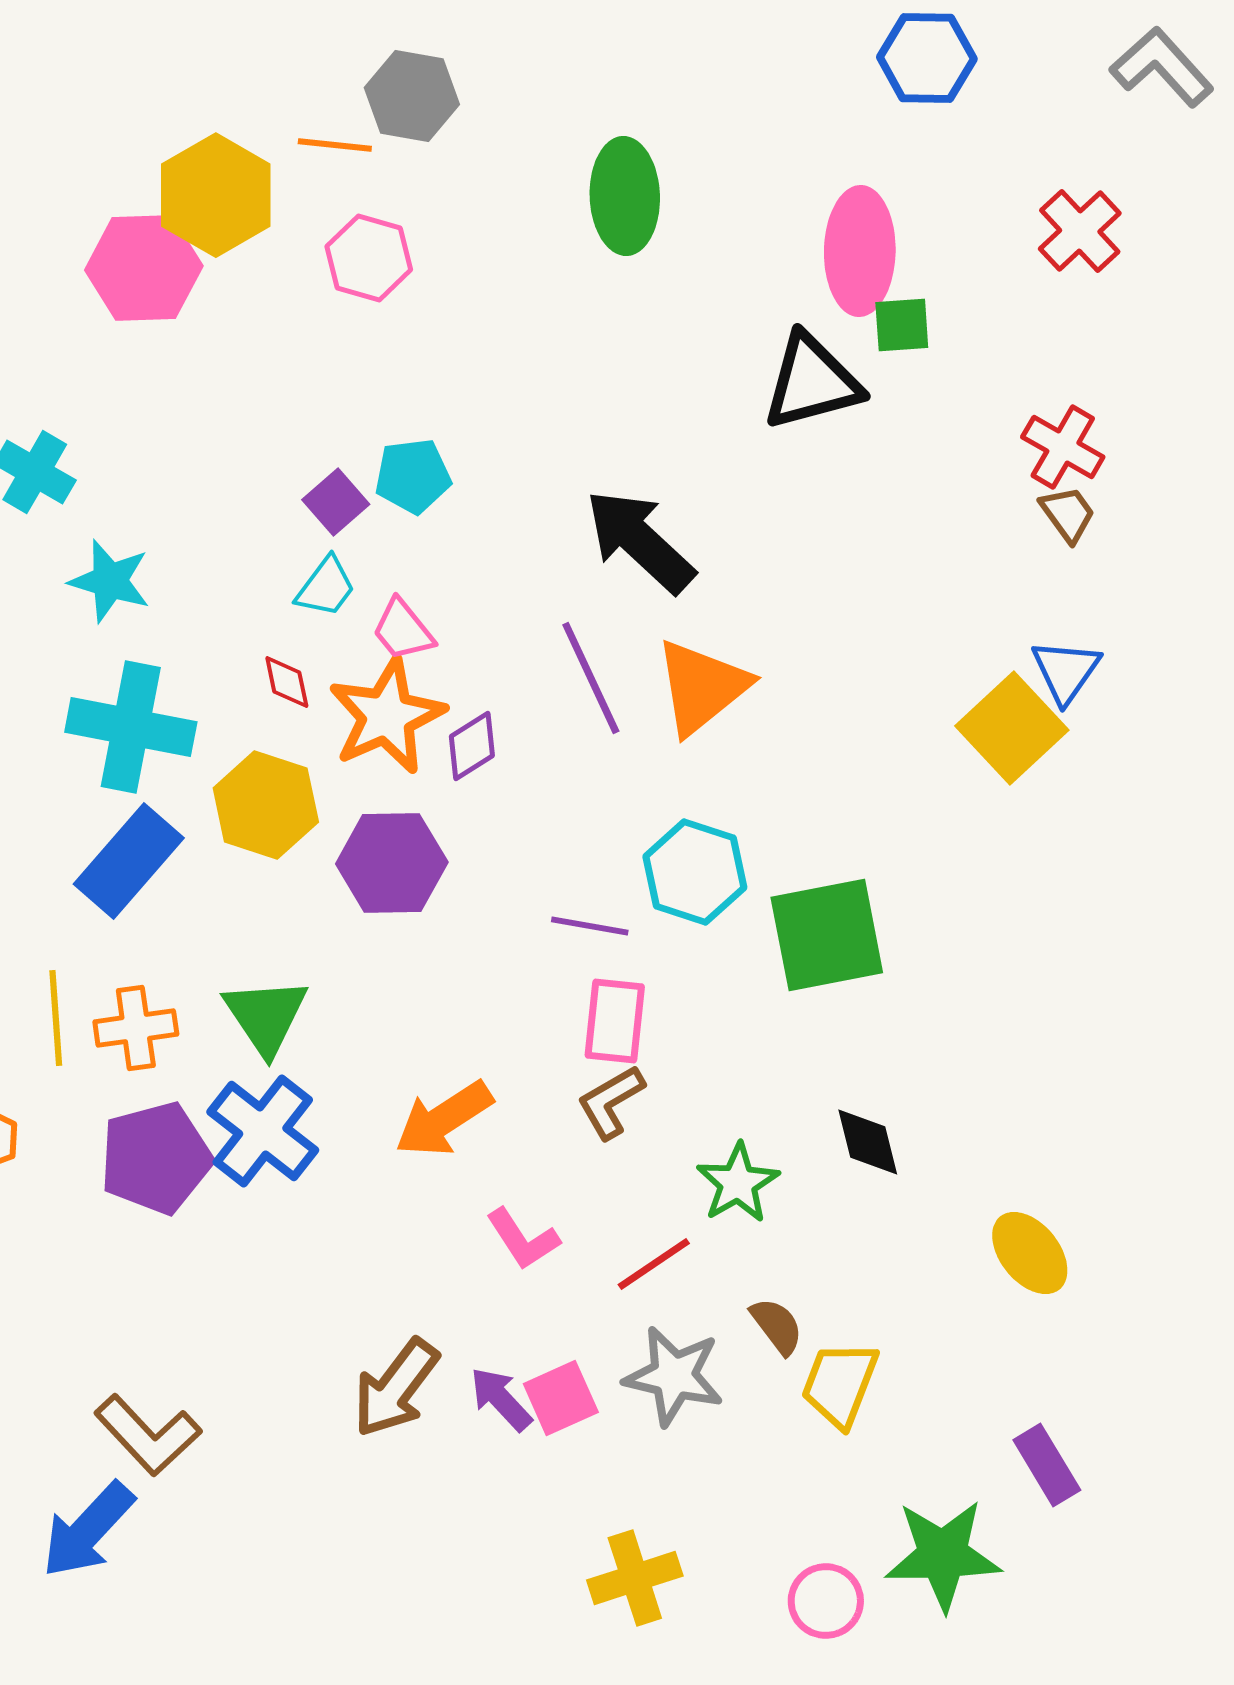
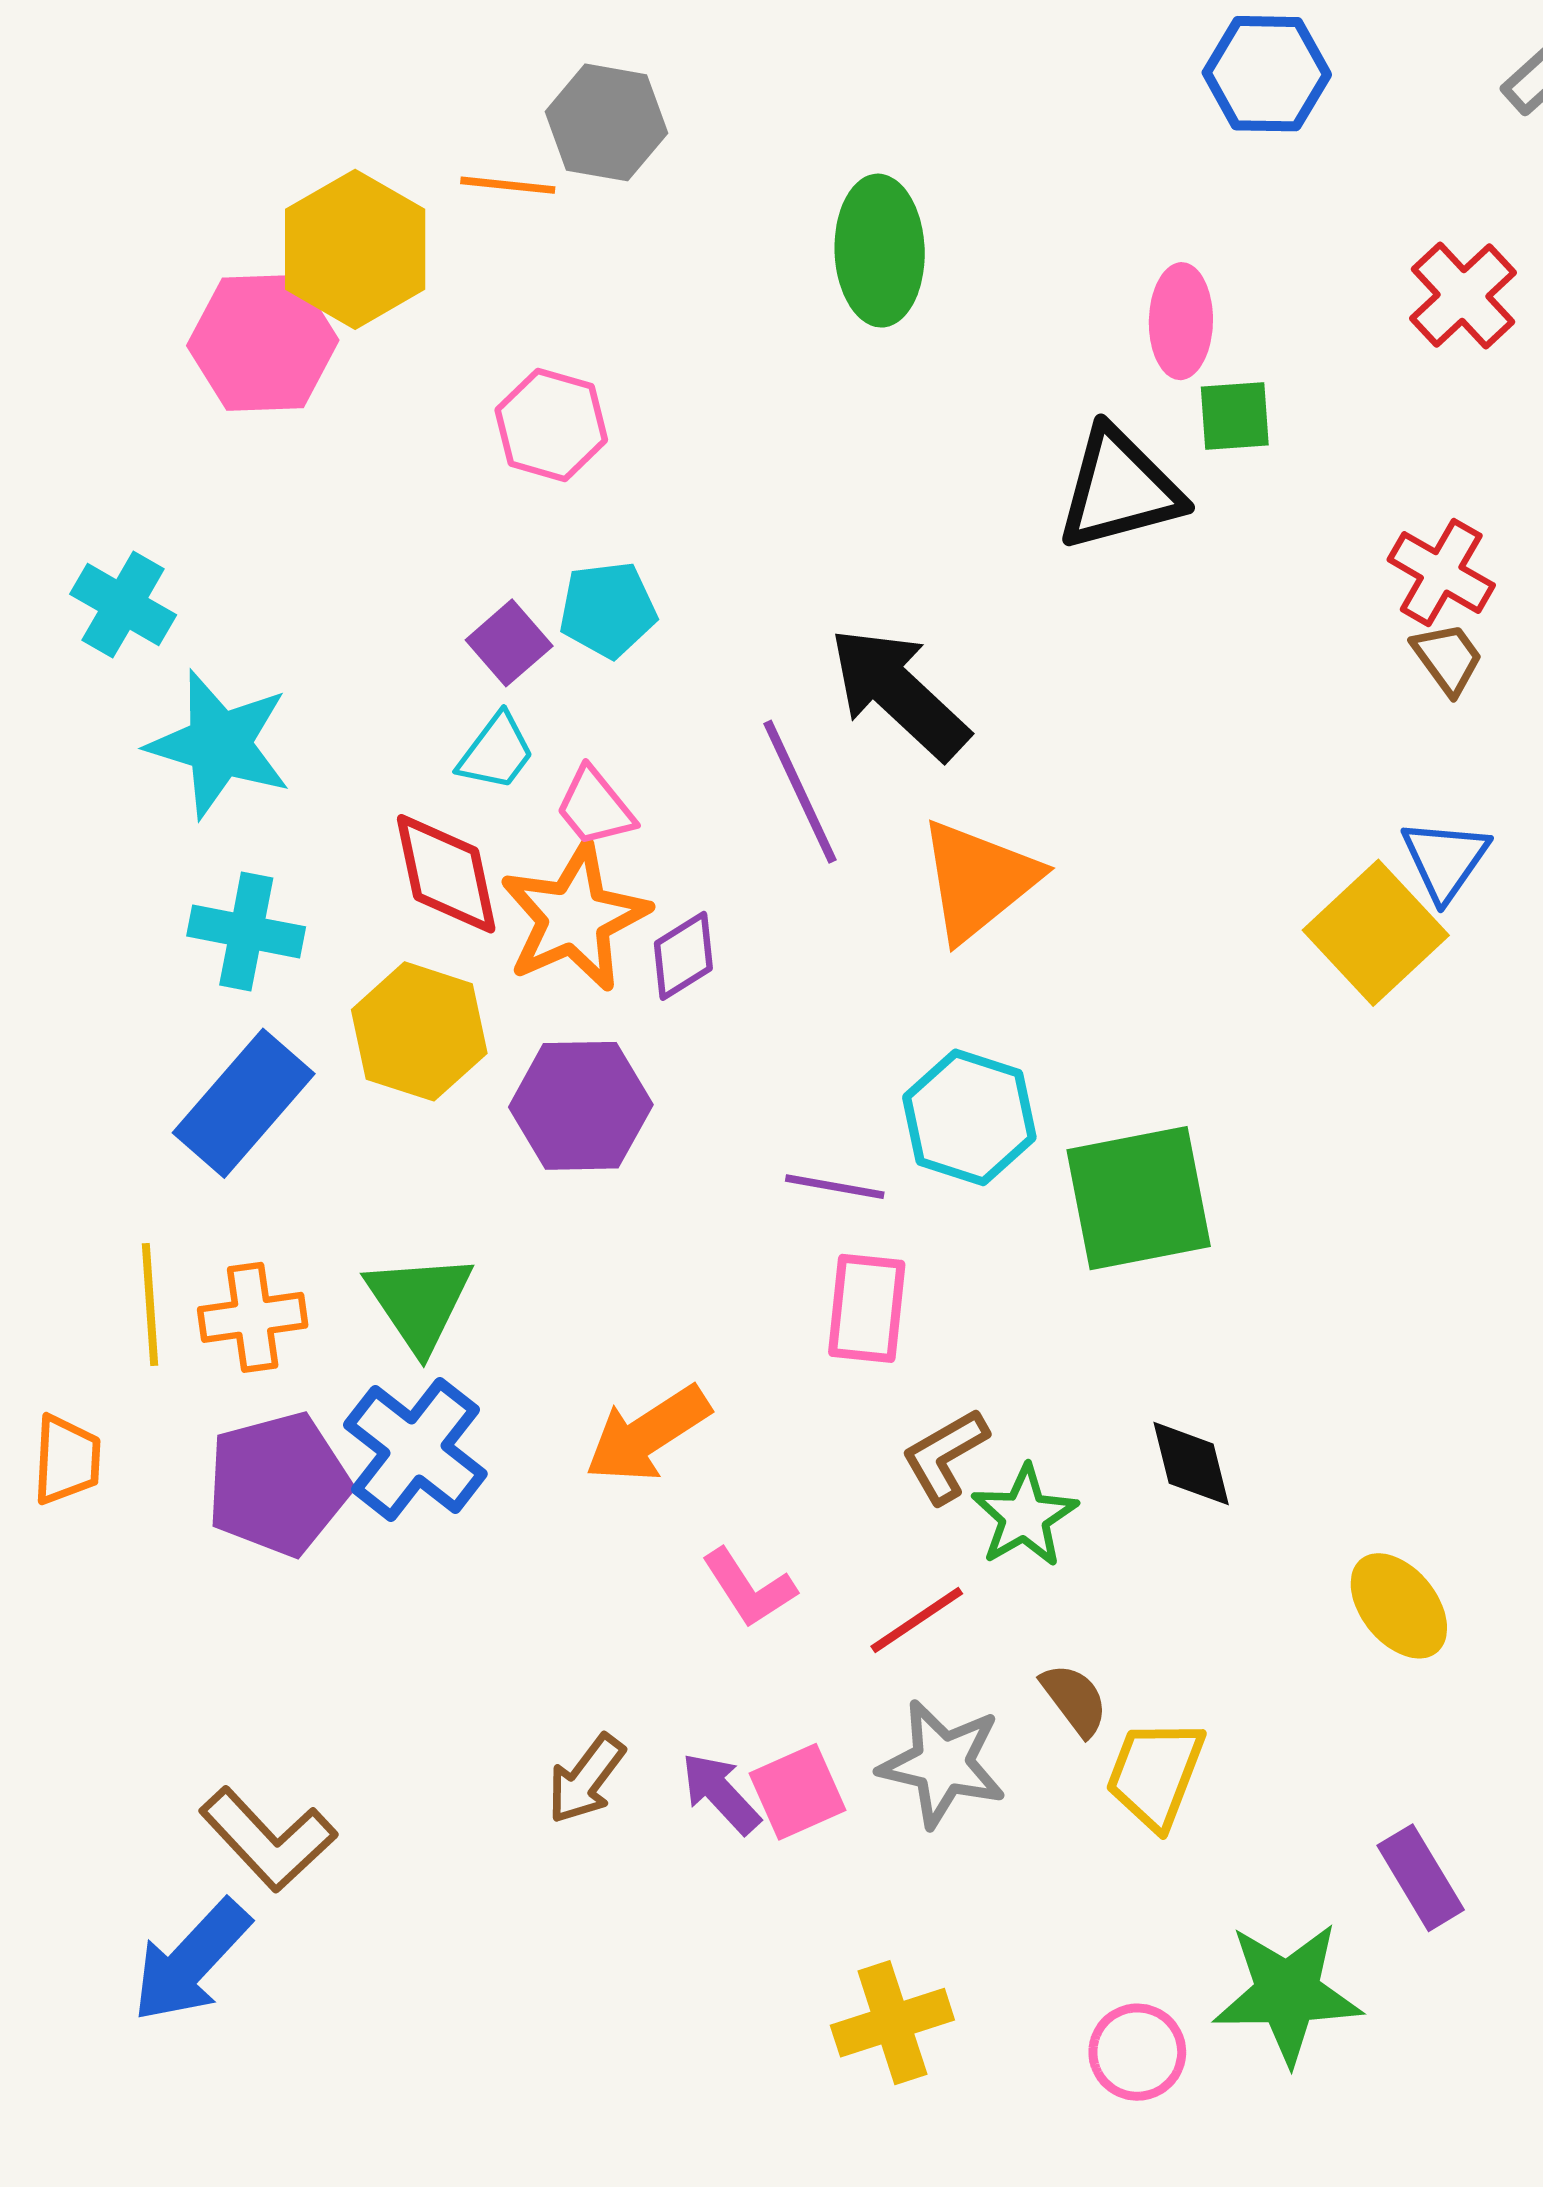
pink ellipse: (860, 251) -> (1181, 321), size x0.7
pink hexagon: (369, 258) -> (551, 425), moved
cyan star: (110, 581) -> (219, 744), size x1.4
purple line: (591, 678) -> (800, 792), moved
red diamond: (287, 682) -> (446, 874), size x1.8
cyan cross: (131, 727) -> (246, 931), size x0.7
brown L-shape: (611, 1102) -> (945, 1456), moved
brown arrow: (396, 1388) -> (586, 1779), size x0.7

